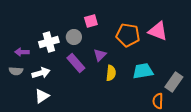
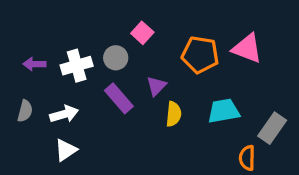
pink square: (91, 21) -> (142, 33), turned -32
purple arrow: (22, 52) -> (34, 64), moved
gray semicircle: (16, 71) -> (25, 111), turned -80

